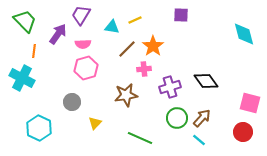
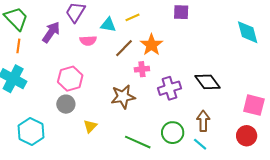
pink semicircle: (83, 44) -> (88, 41), moved
orange line: (34, 51) -> (18, 46), moved
pink hexagon: (86, 68) -> (70, 79), moved
green circle: (177, 118) -> (173, 133), moved
brown arrow: (202, 118) -> (203, 121), turned -42

